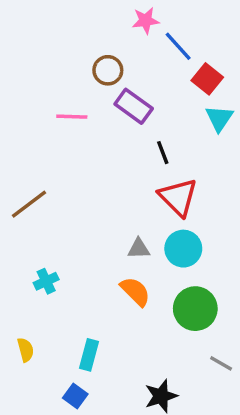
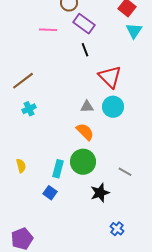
black line: (163, 153) -> (85, 50), moved
cyan cross: (46, 281) -> (29, 109), moved
green circle: (195, 309) -> (83, 162), moved
gray line: (221, 363) -> (125, 172), moved

